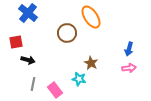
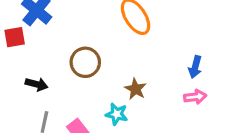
brown circle: (67, 33) -> (85, 62), moved
red square: (16, 42) -> (15, 37), moved

